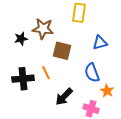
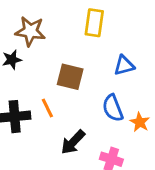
brown star: (43, 29) -> (30, 31), moved
orange star: (107, 91) -> (140, 122), moved

